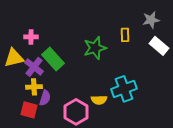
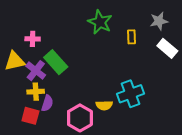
green star: (95, 48) -> (100, 22), moved, turned -30

